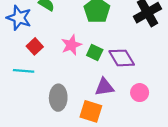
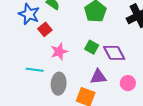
pink star: (71, 45) -> (59, 52), moved
red square: (35, 46) -> (45, 29), moved
cyan line: (24, 71) -> (35, 70), moved

